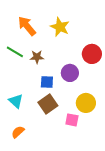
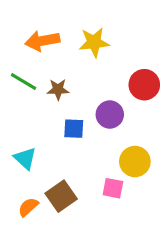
orange arrow: (27, 26) -> (42, 41), turned -60
yellow star: (60, 27) -> (94, 42), turned -30
brown square: (48, 104) -> (61, 196), moved

